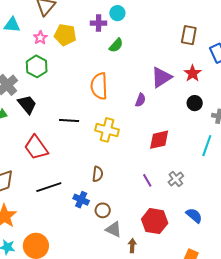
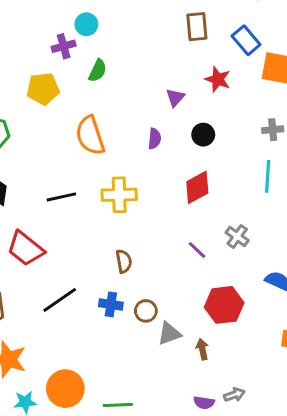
yellow pentagon: (65, 35) -> (43, 89), moved
purple triangle: (161, 77) -> (175, 98), size x0.6
black circle: (195, 103) -> (203, 135), moved
gray triangle: (114, 229) -> (169, 334), turned -30

